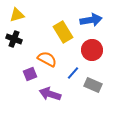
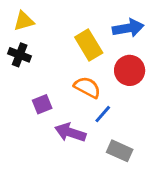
orange semicircle: (47, 59) -> (87, 87), moved
blue line: (73, 73) -> (103, 114), moved
gray rectangle: (93, 85) -> (120, 151), moved

